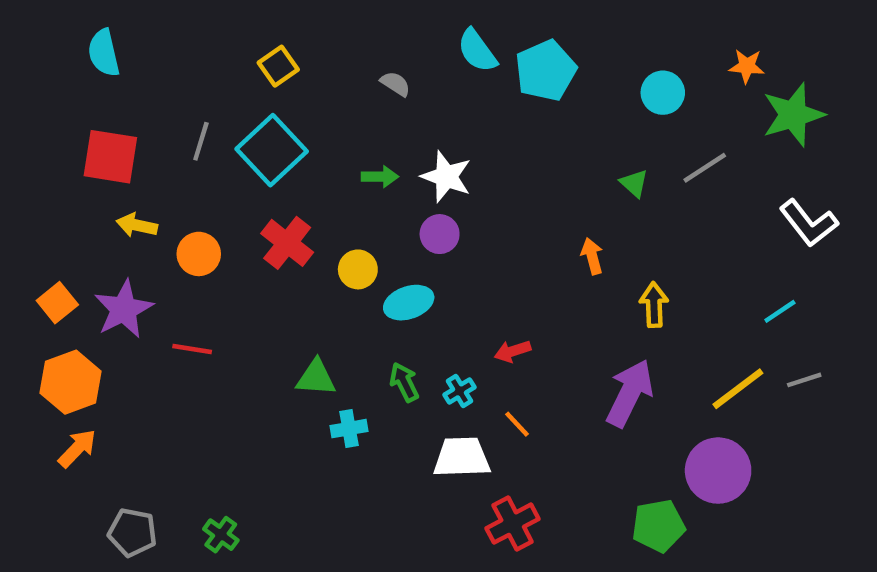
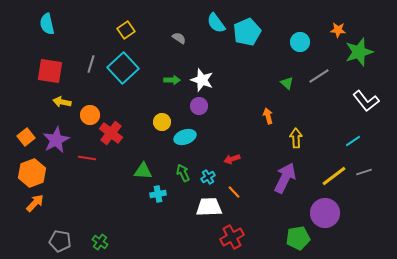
red cross: (287, 243) -> (111, 133), moved

